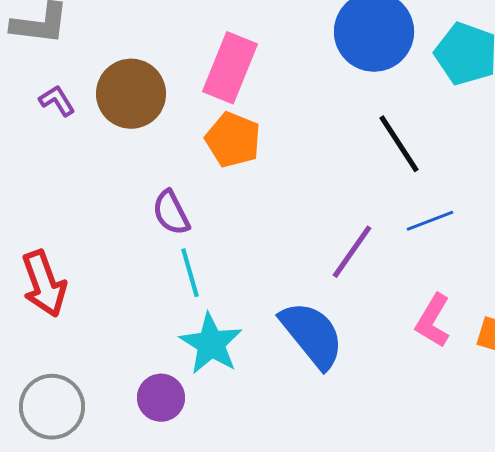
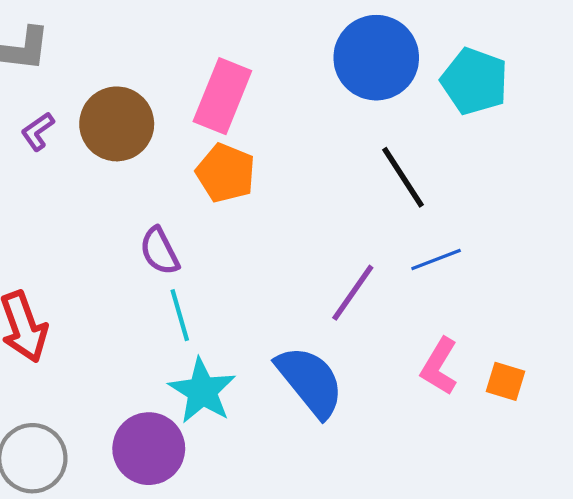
purple L-shape: (57, 101) -> (38, 131), turned -93
purple circle: (161, 398) -> (149, 449), size x1.4

